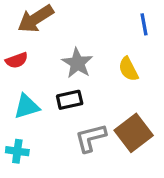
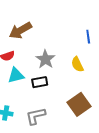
cyan triangle: (27, 106) -> (16, 75), moved
gray L-shape: (91, 138) -> (36, 116), moved

